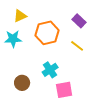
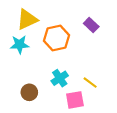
yellow triangle: (20, 16) -> (27, 20), size x1.5
yellow line: (77, 46) -> (90, 83), moved

